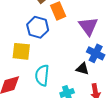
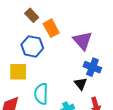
black triangle: (82, 69) -> (81, 84), turned 40

